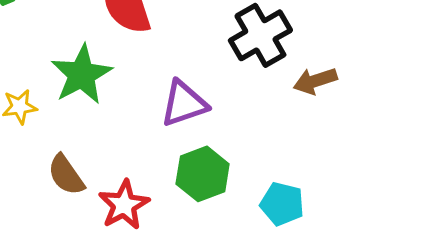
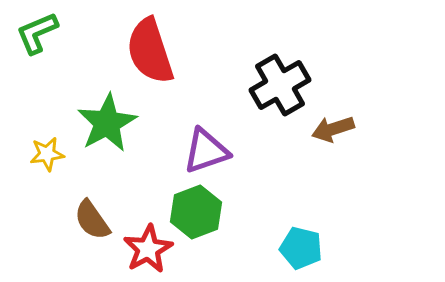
green hexagon: (203, 174) -> (196, 212), moved

